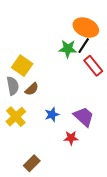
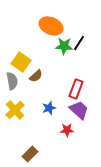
orange ellipse: (86, 28) -> (51, 26), moved
red rectangle: (93, 66) -> (76, 89), moved, turned 60
brown semicircle: (32, 89) -> (36, 76), moved

